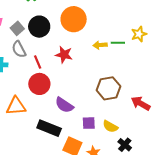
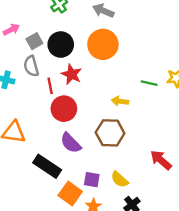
yellow arrow: (100, 45) -> (120, 101), moved
red star: (64, 55) -> (72, 74), moved
red circle: (39, 84) -> (64, 109), moved
brown hexagon: (109, 88) -> (110, 133), moved
purple square: (89, 123) -> (92, 180), moved

